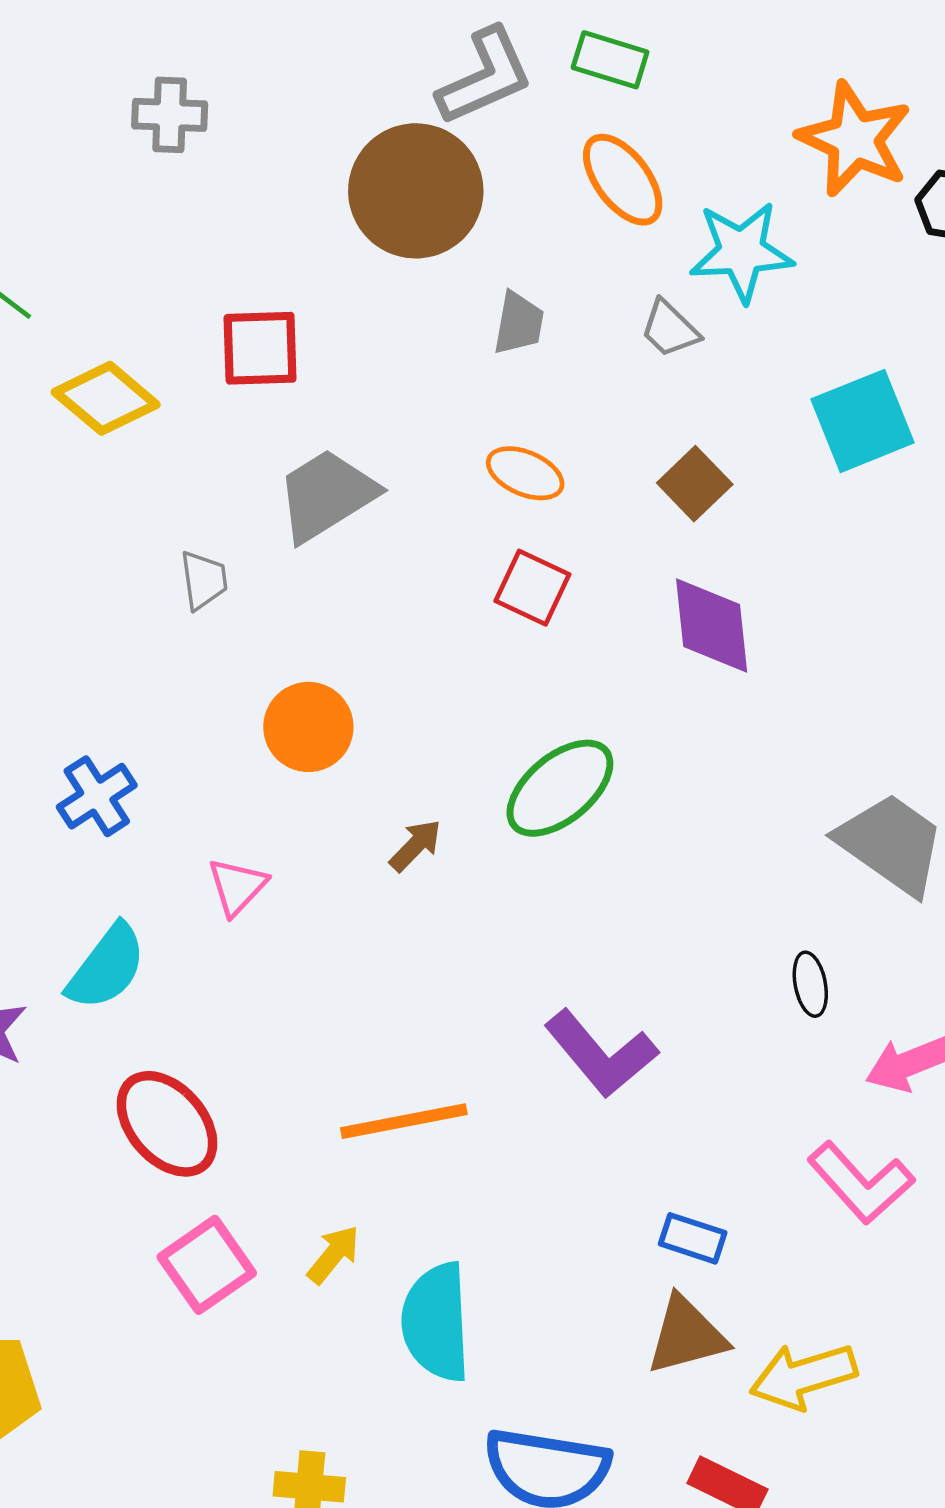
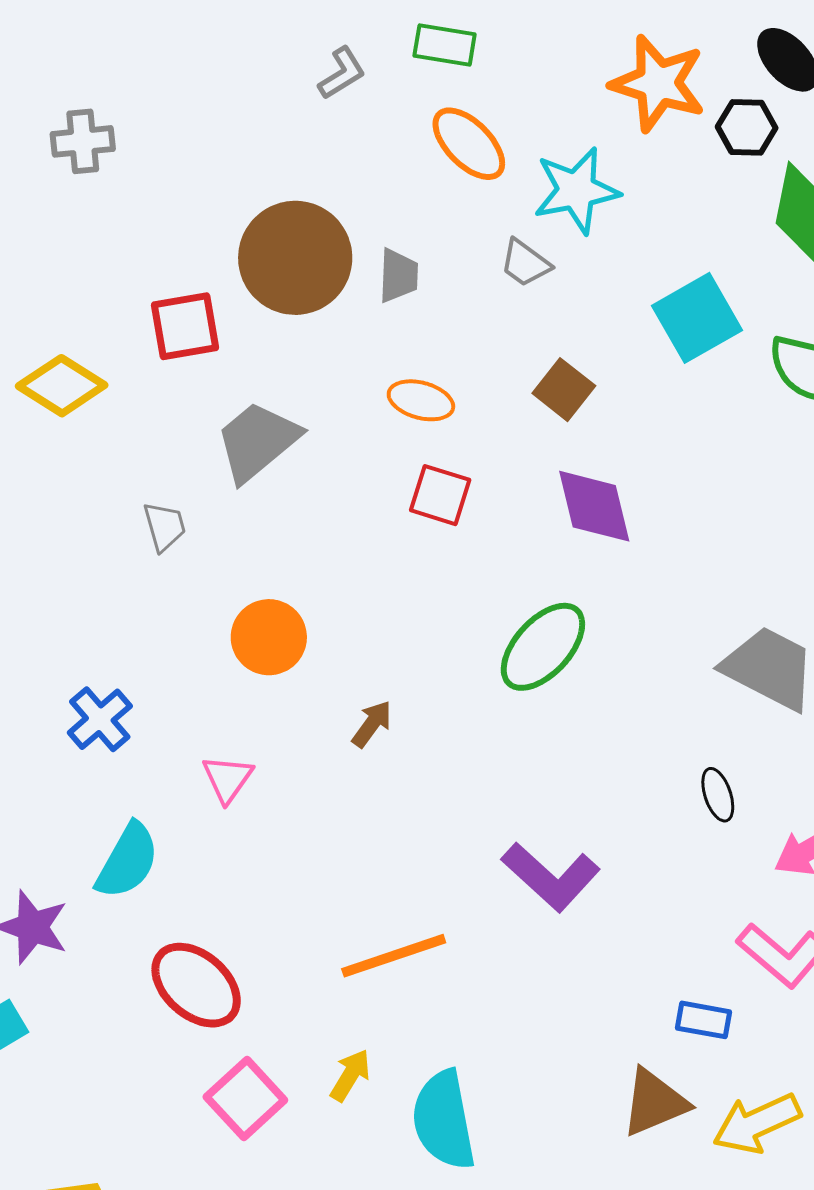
gray L-shape: (485, 76) -> (342, 73), size x0.6
brown circle: (416, 191) -> (295, 258), moved
green ellipse: (560, 788) -> (543, 647), moved
blue rectangle: (693, 1238) -> (704, 1020), moved

